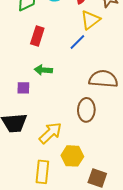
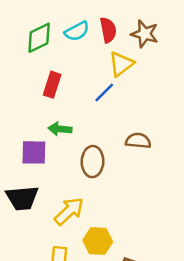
brown semicircle: (103, 79) -> (138, 141), size x0.7
purple square: (23, 88) -> (34, 152), size x1.5
brown ellipse: (86, 110) -> (93, 162), moved

